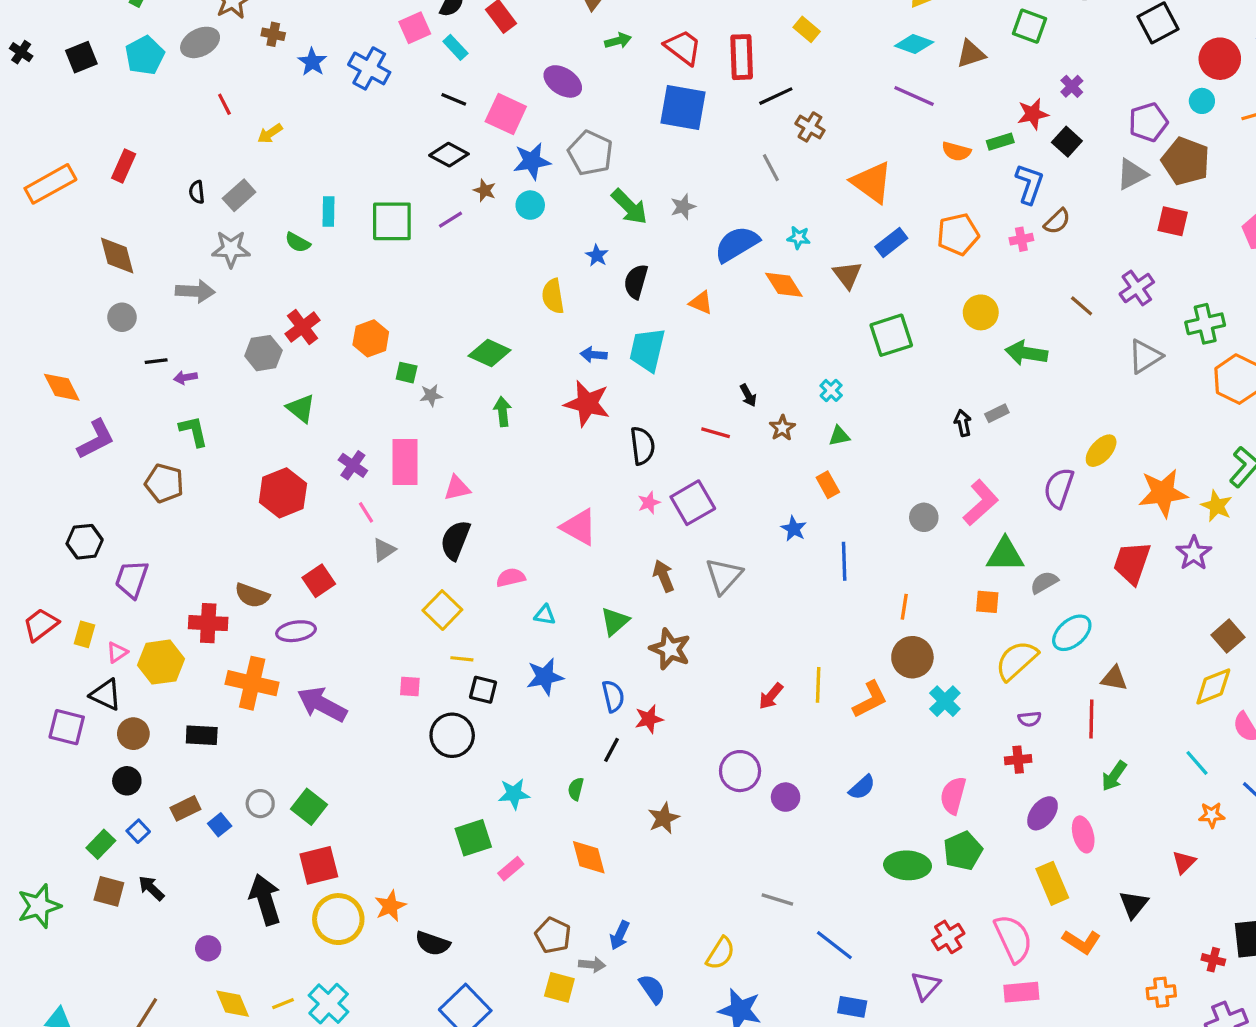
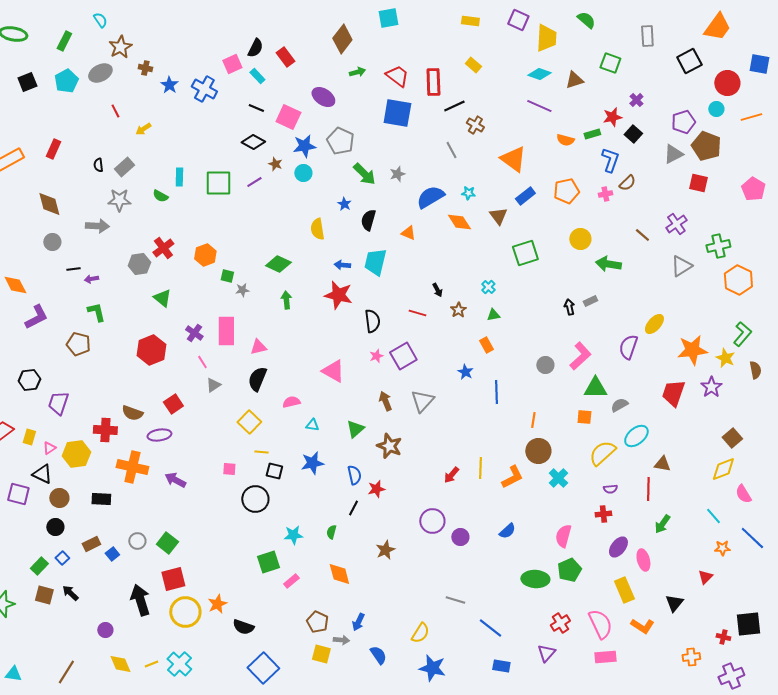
purple arrow: (322, 704) -> (175, 480), size x0.7

